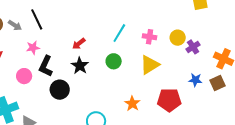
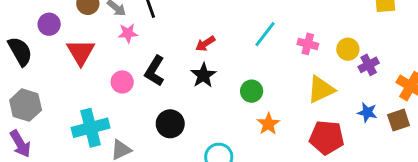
pink star: (33, 48) -> (128, 33), moved
green circle: (114, 61) -> (252, 91), moved
yellow triangle: (150, 65) -> (321, 89), moved
black circle: (60, 90) -> (170, 124), moved
orange star: (132, 104) -> (268, 124), moved

